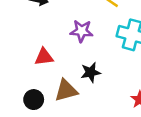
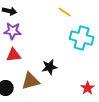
purple star: (82, 31) -> (13, 31), moved

